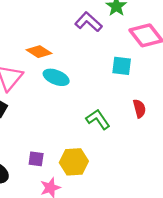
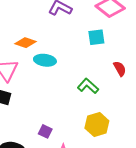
purple square: (36, 159) -> (45, 131), turned 32
yellow hexagon: (74, 162) -> (97, 125), moved

